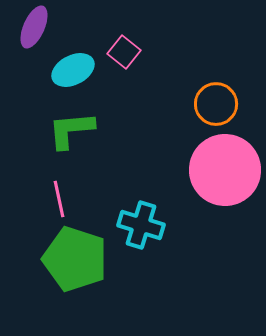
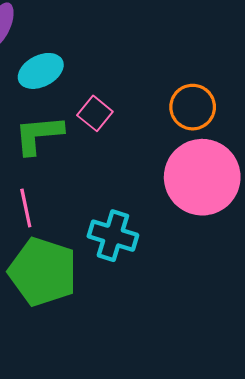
pink square: (124, 52) -> (95, 113), moved

